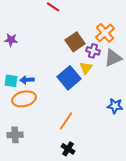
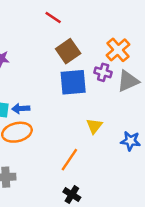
brown square: (75, 42) -> (68, 51), moved
yellow triangle: (86, 68) -> (94, 126), moved
blue square: (69, 78) -> (73, 82), moved, turned 35

